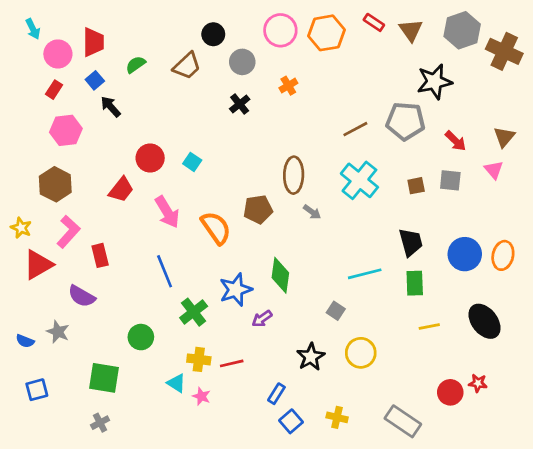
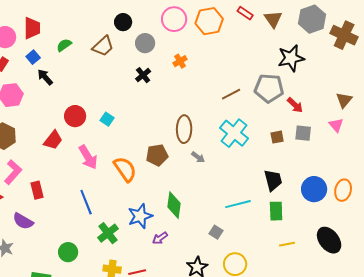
red arrow: (456, 141) -> (295, 105), moved

